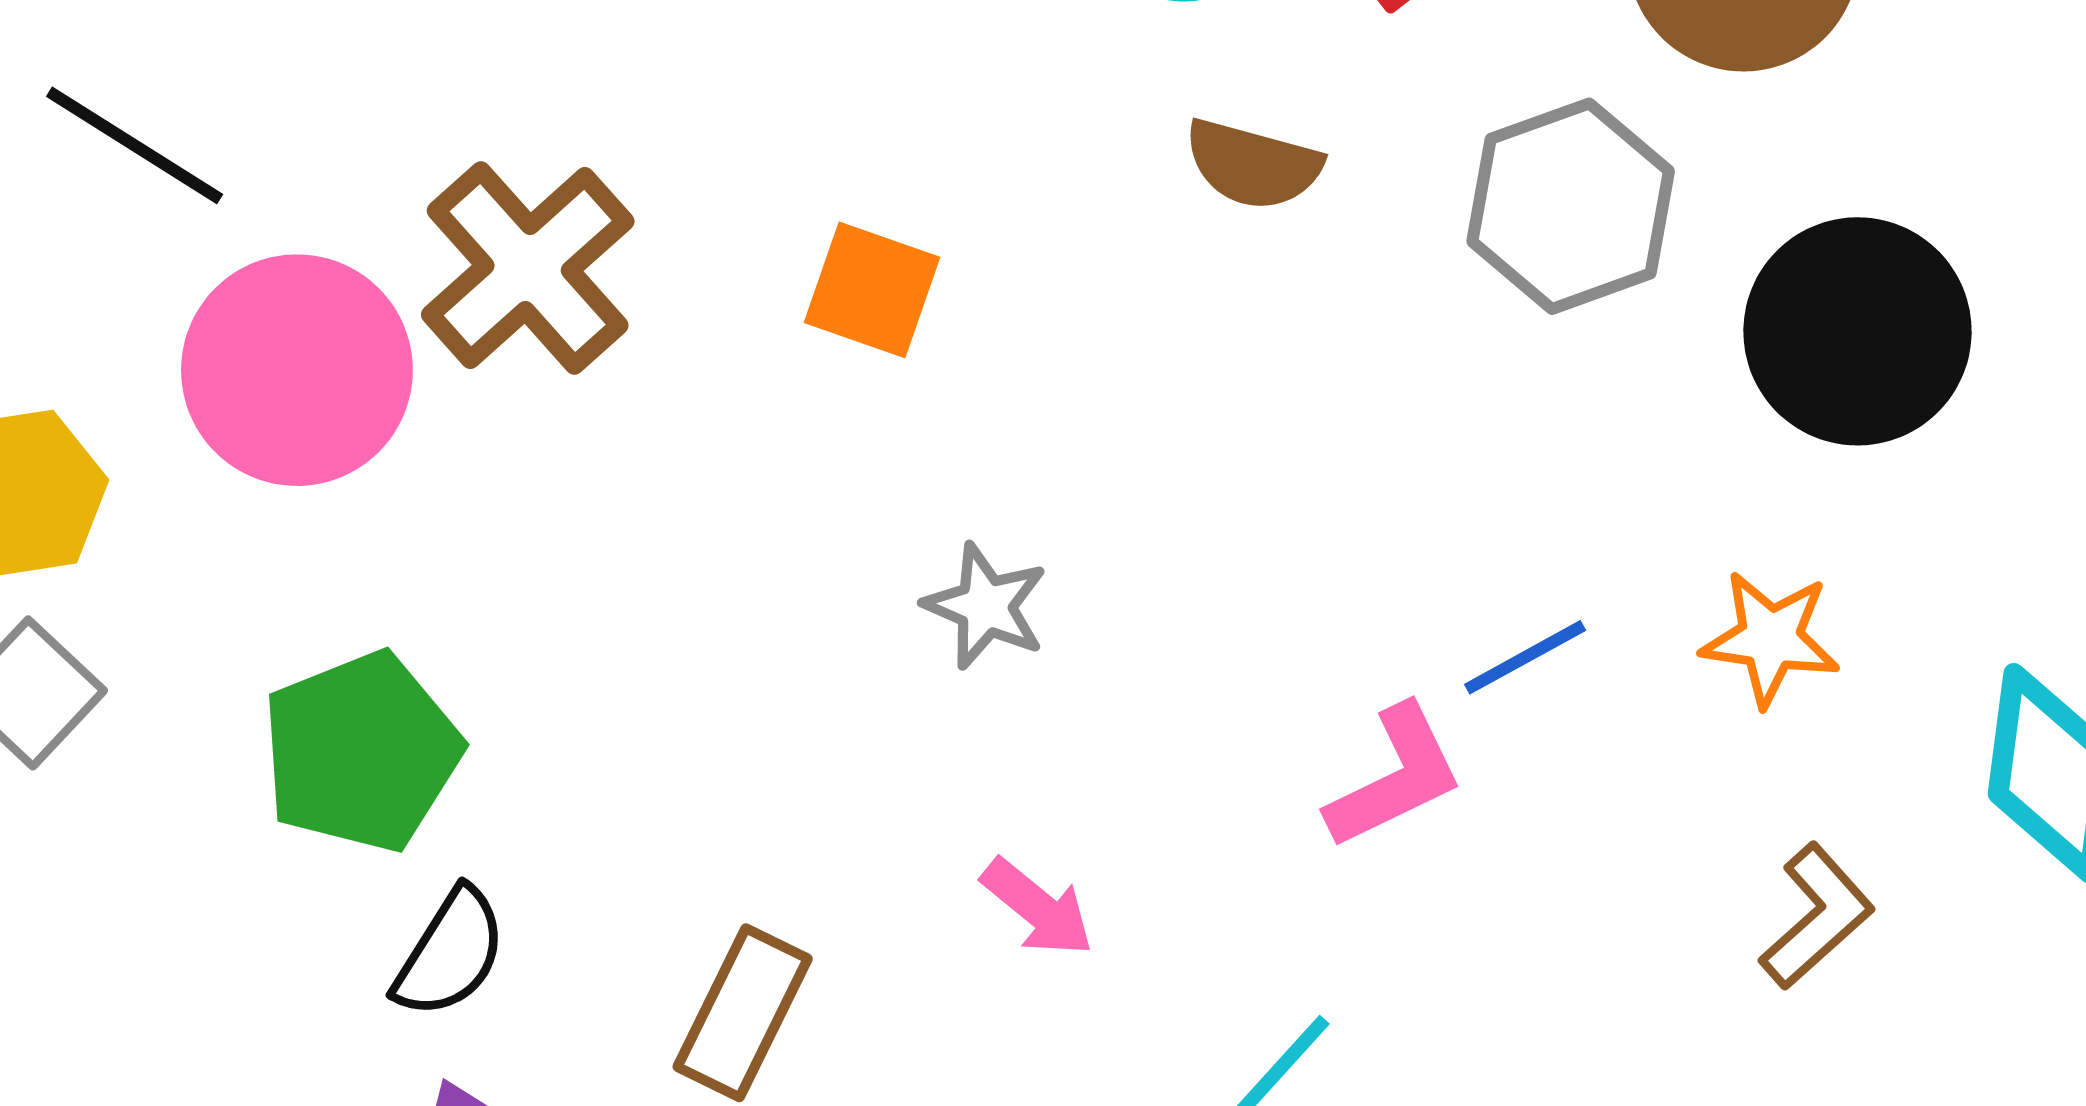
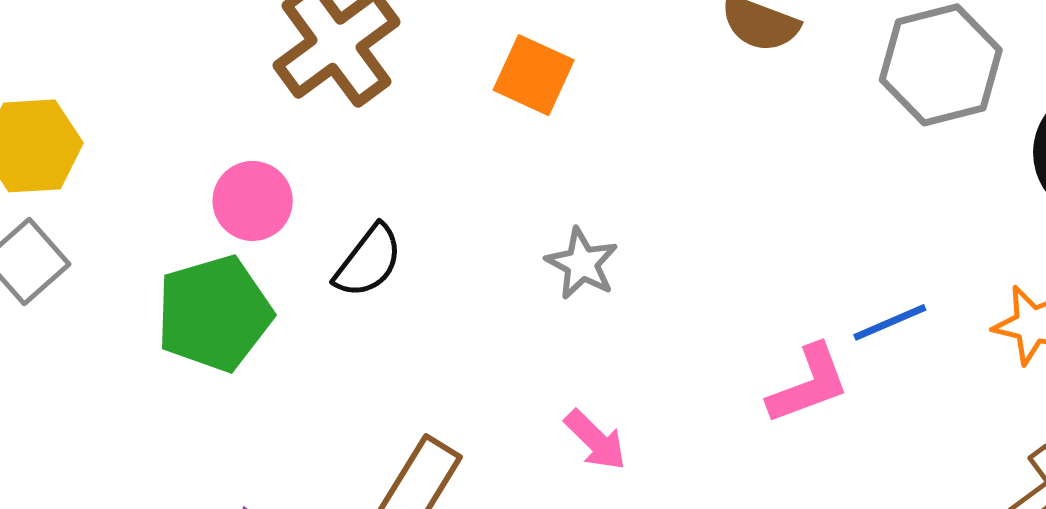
pink circle: (297, 370) -> (253, 201), moved, size x0.6
black semicircle: (450, 953) -> (368, 261), moved

